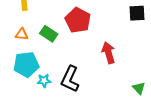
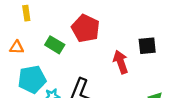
black square: (137, 13) -> (147, 46), moved
orange triangle: (22, 34) -> (17, 47), moved

